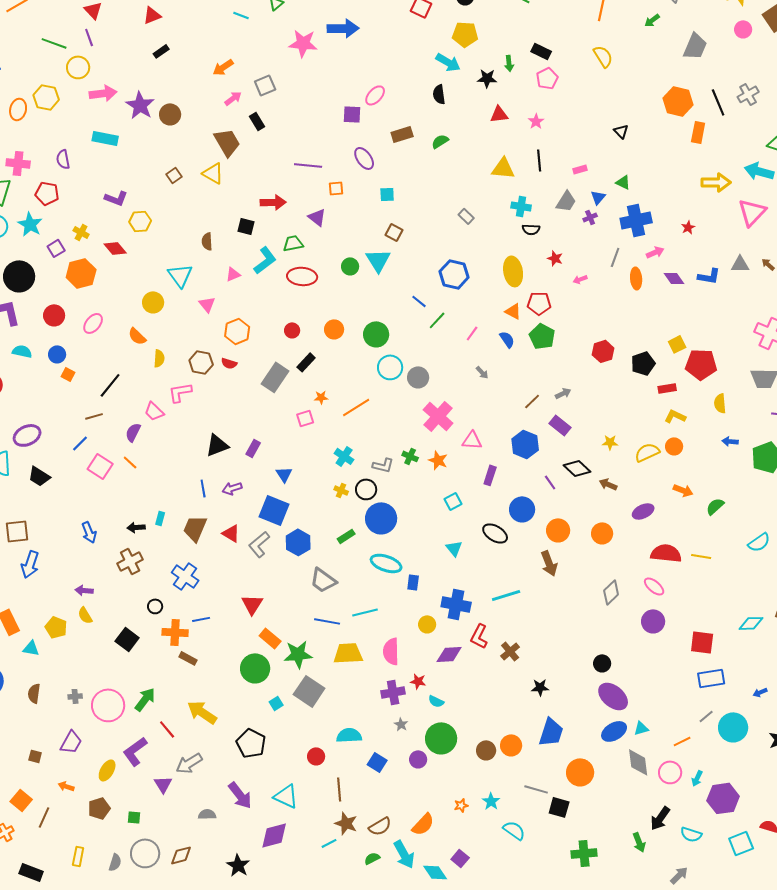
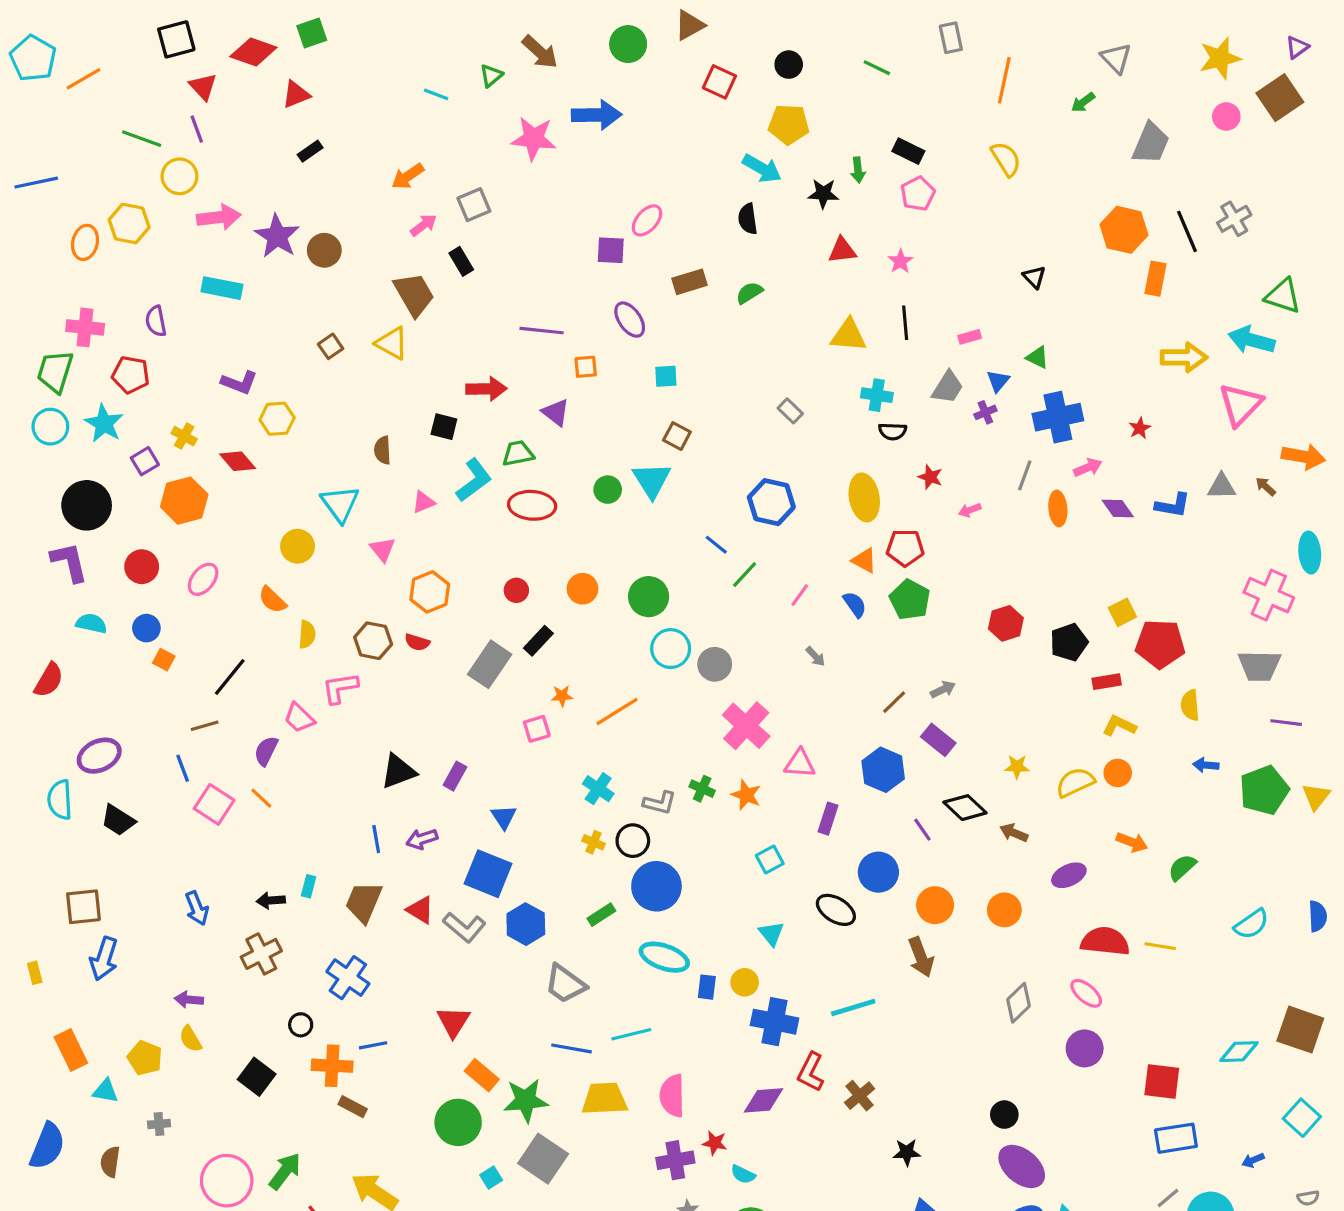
blue line: (80, 443) -> (183, 768), turned -66
gray L-shape: (259, 544) -> (464, 927), turned -100
yellow circle: (427, 624) -> (745, 982), moved
gray cross: (75, 696) -> (159, 1124), moved

